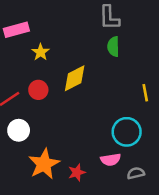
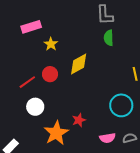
pink semicircle: (111, 160) -> (107, 138), moved
red star: (77, 172) -> (79, 120), moved

